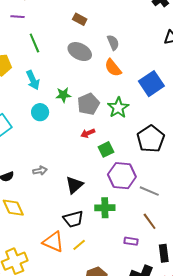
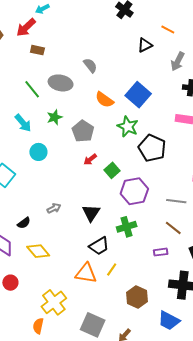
brown rectangle: (80, 19) -> (37, 50), moved
green line: (34, 43) -> (32, 89), moved
orange semicircle: (113, 68) -> (104, 100), moved
green star: (63, 95) -> (55, 117), moved
green star: (118, 108) -> (128, 127), moved
gray line: (149, 191) -> (176, 201), moved

